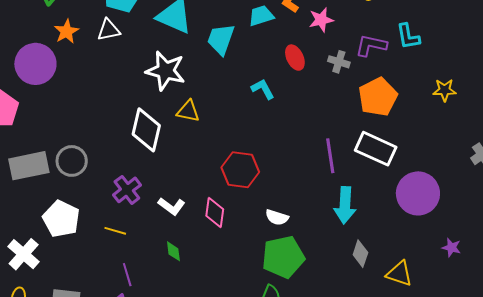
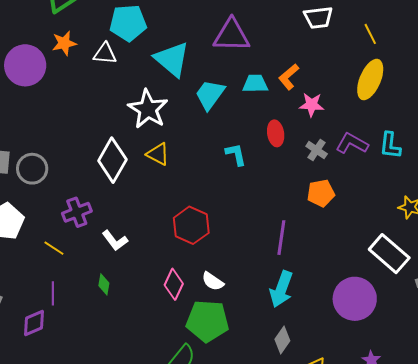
orange pentagon: (378, 97) -> (321, 193), moved, size x0.7
white rectangle: (376, 149) -> (389, 254), moved
pink diamond: (215, 213) -> (174, 284), moved

